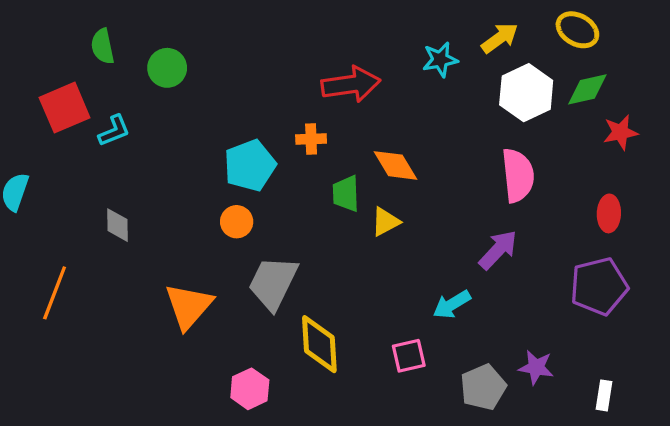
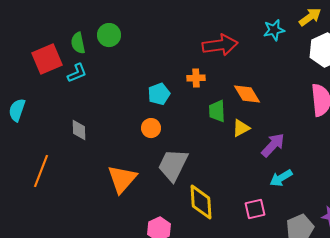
green semicircle: (103, 46) -> (78, 43), moved
cyan pentagon: (250, 165) -> (159, 94), size x0.7
purple arrow: (498, 250) -> (273, 145), moved

